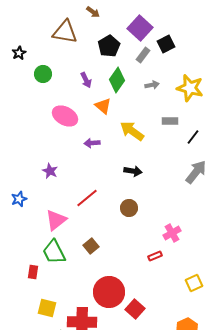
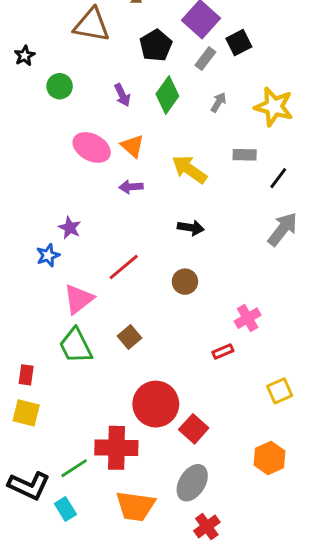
gray arrow: (152, 85) -> (218, 102), turned -48
orange triangle: (103, 106) -> (132, 146), moved
blue star: (19, 199) -> (48, 255), moved
red rectangle: (33, 272) -> (26, 375), moved
yellow square: (47, 308) -> (26, 413), moved

